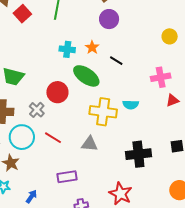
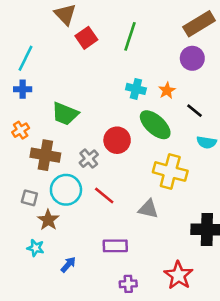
cyan semicircle: (131, 105) -> (207, 142), moved

